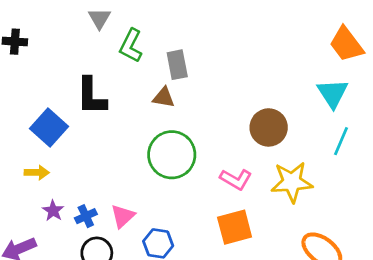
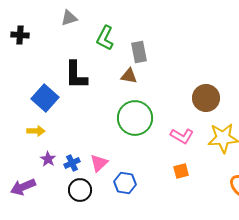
gray triangle: (99, 18) -> (69, 18), moved, turned 42
orange square: (235, 227) -> (181, 171), size x0.6

